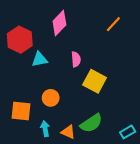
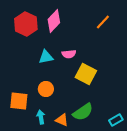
red hexagon: (20, 40) -> (26, 24), moved
cyan triangle: (40, 59) -> (46, 57), moved
pink semicircle: (76, 59) -> (69, 54), turned 88

